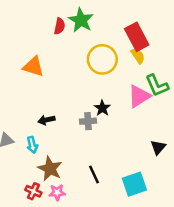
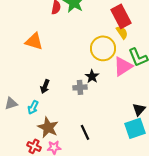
yellow circle: (102, 59) -> (103, 48), moved
black arrow: (46, 120) -> (45, 86), turned -56
cyan arrow: (32, 145) -> (33, 107), turned 40
cyan square: (134, 184) -> (135, 128), moved

